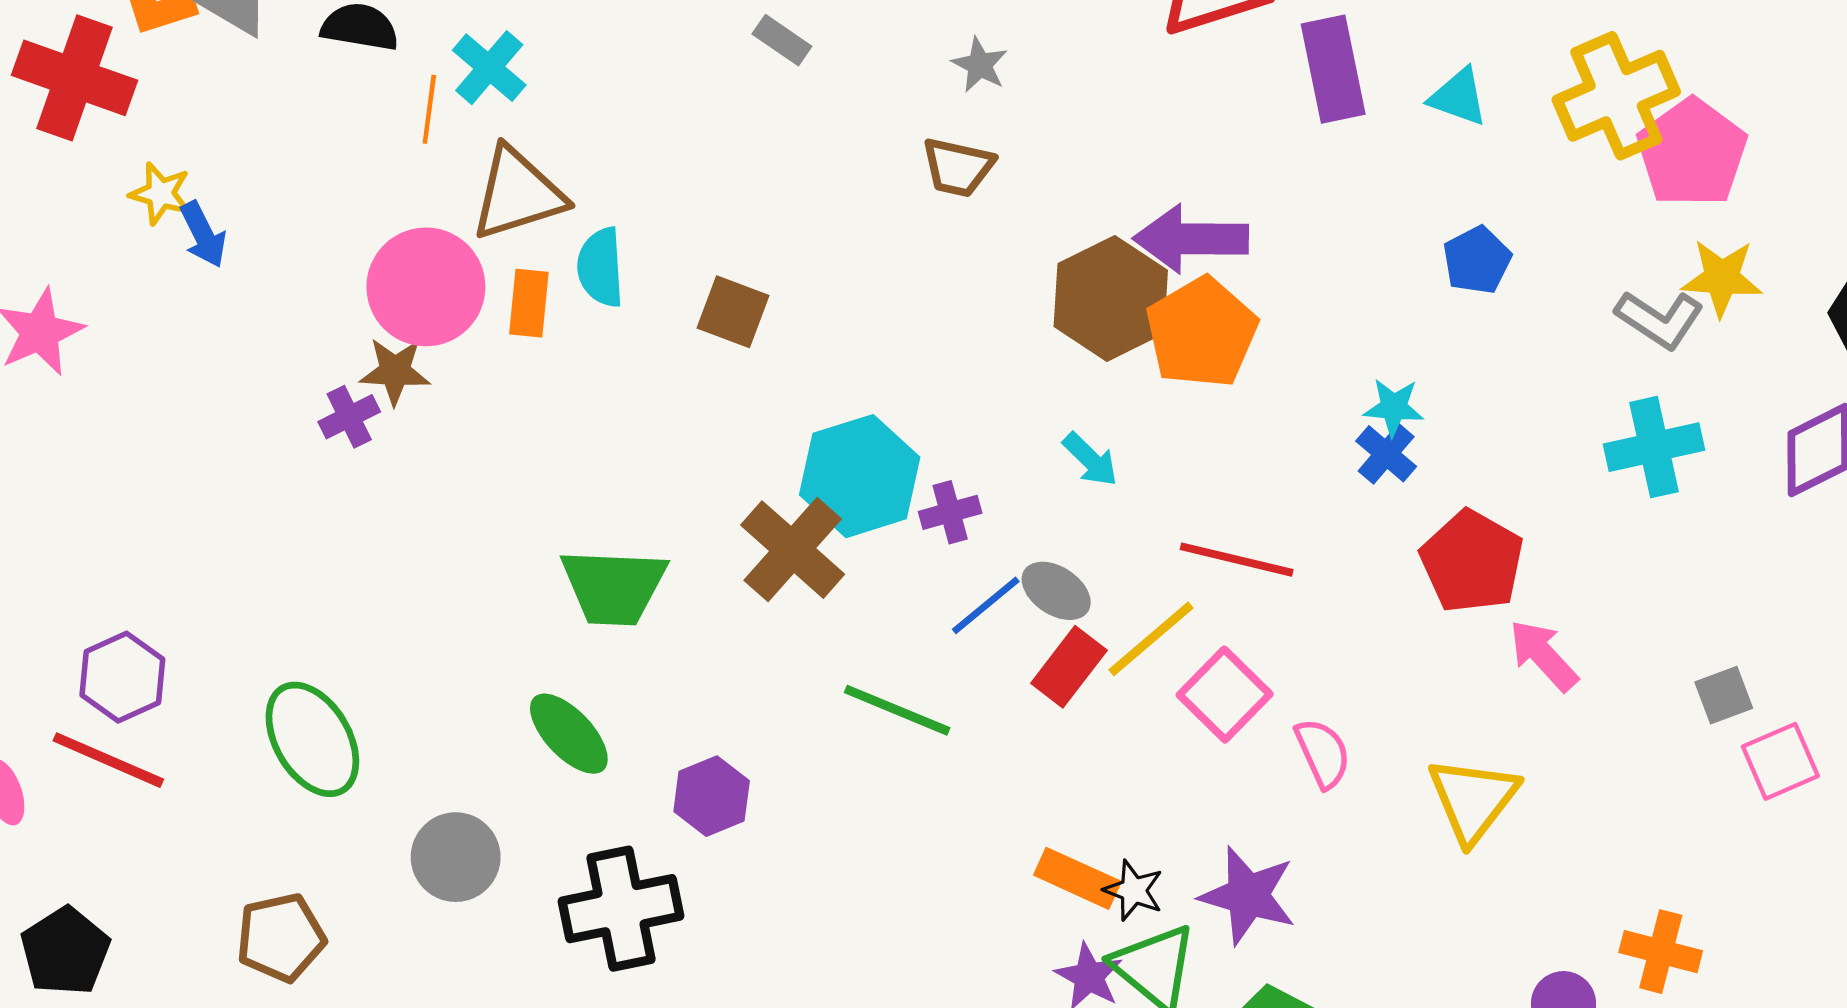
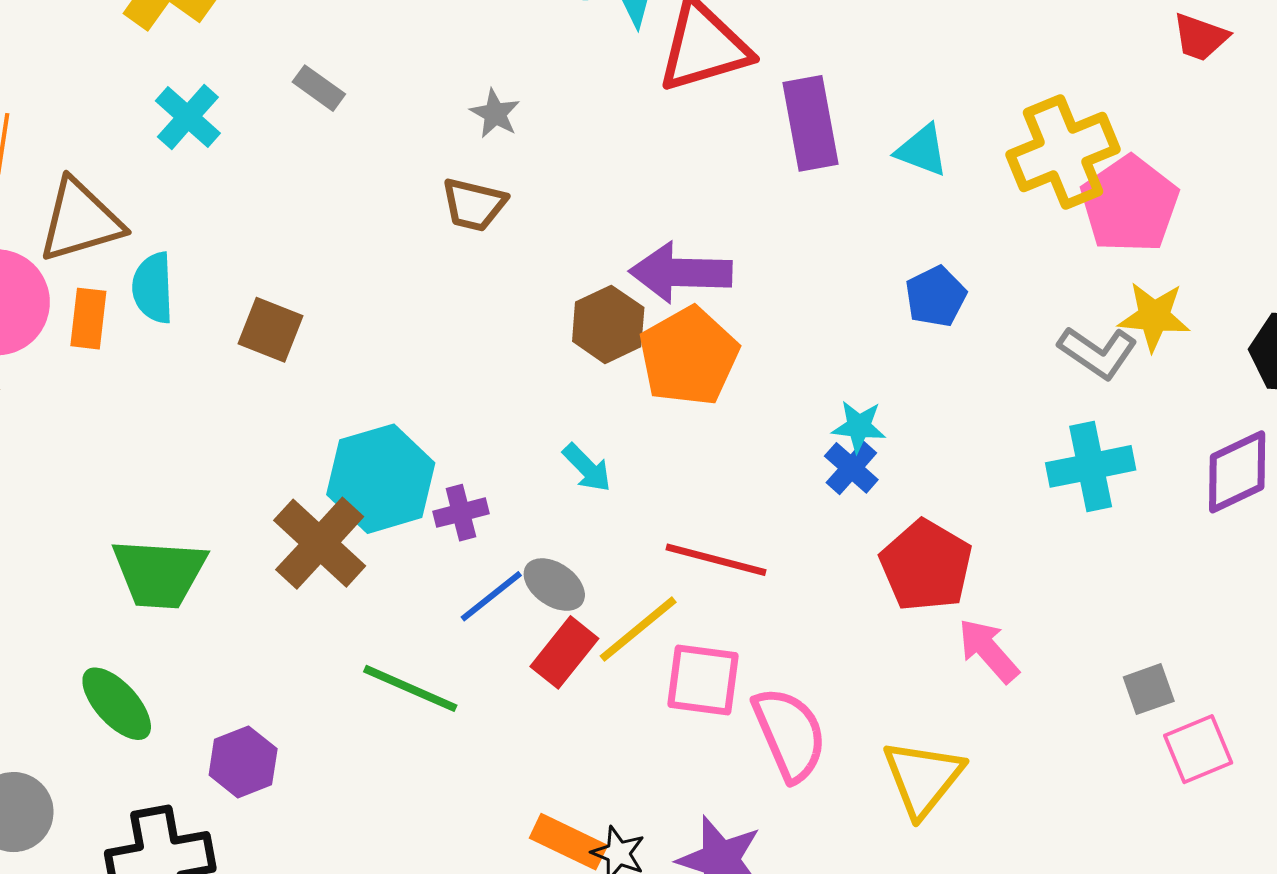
cyan cross: (489, 68) -> (188, 117), moved
brown hexagon: (1111, 298) -> (608, 324), size x0.7
pink square: (1225, 695) -> (703, 680), turned -38
pink semicircle: (1323, 753) -> (790, 734), size x1.5

